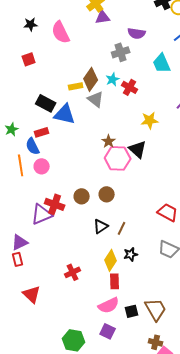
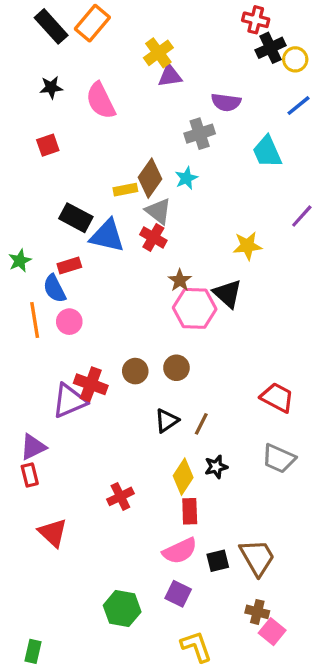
red cross: (130, 87) -> (153, 237), moved

